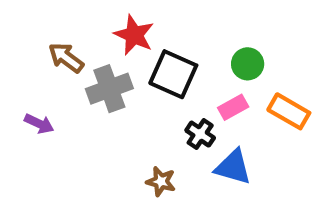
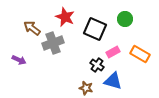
green circle: (248, 64) -> (125, 19), moved
black square: (173, 74) -> (95, 29), moved
brown star: (161, 181) -> (86, 88), moved

